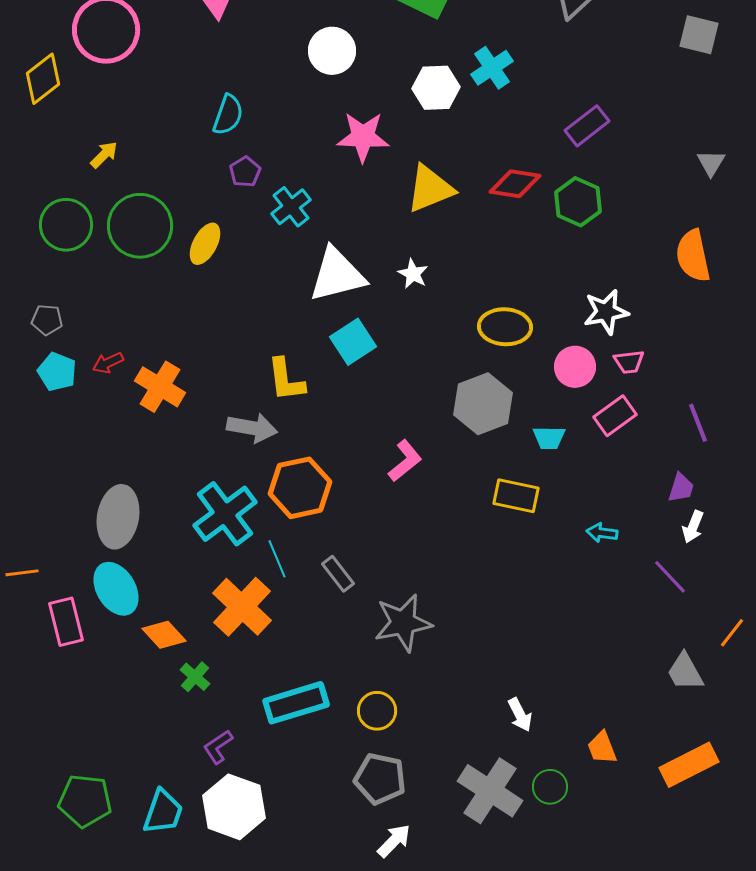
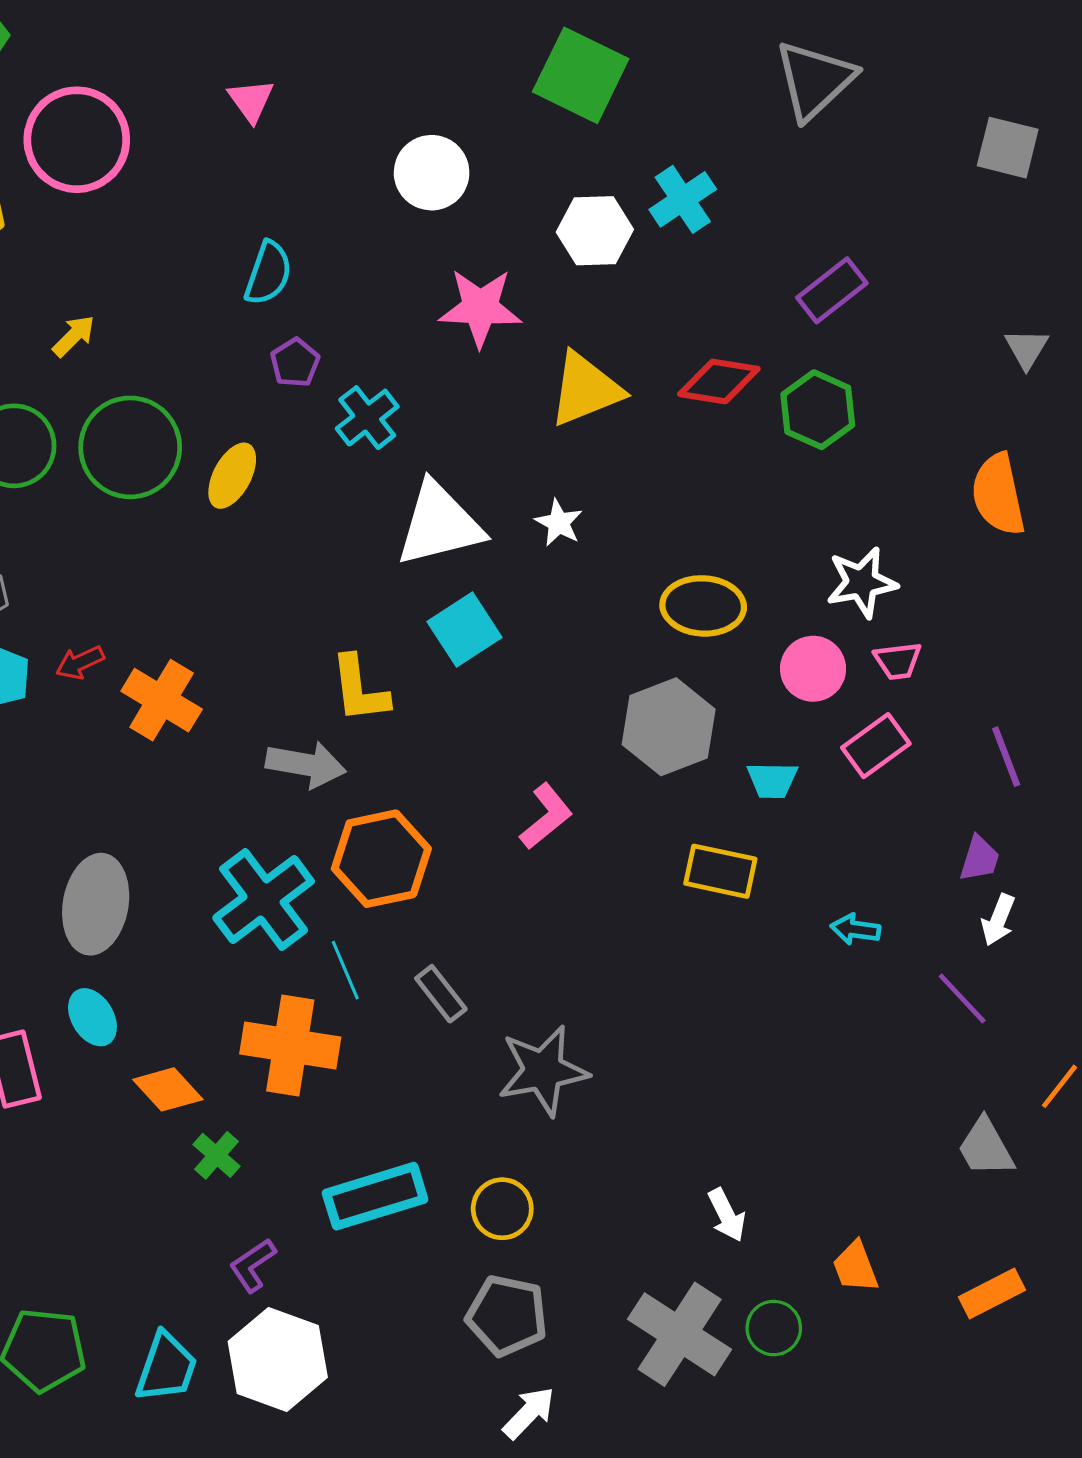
cyan ellipse: (116, 589) -> (92, 1017), size x0.7
orange cross: (242, 607) -> (290, 1045), turned -34
orange rectangle: (689, 765) -> (992, 1294), size x0.7

